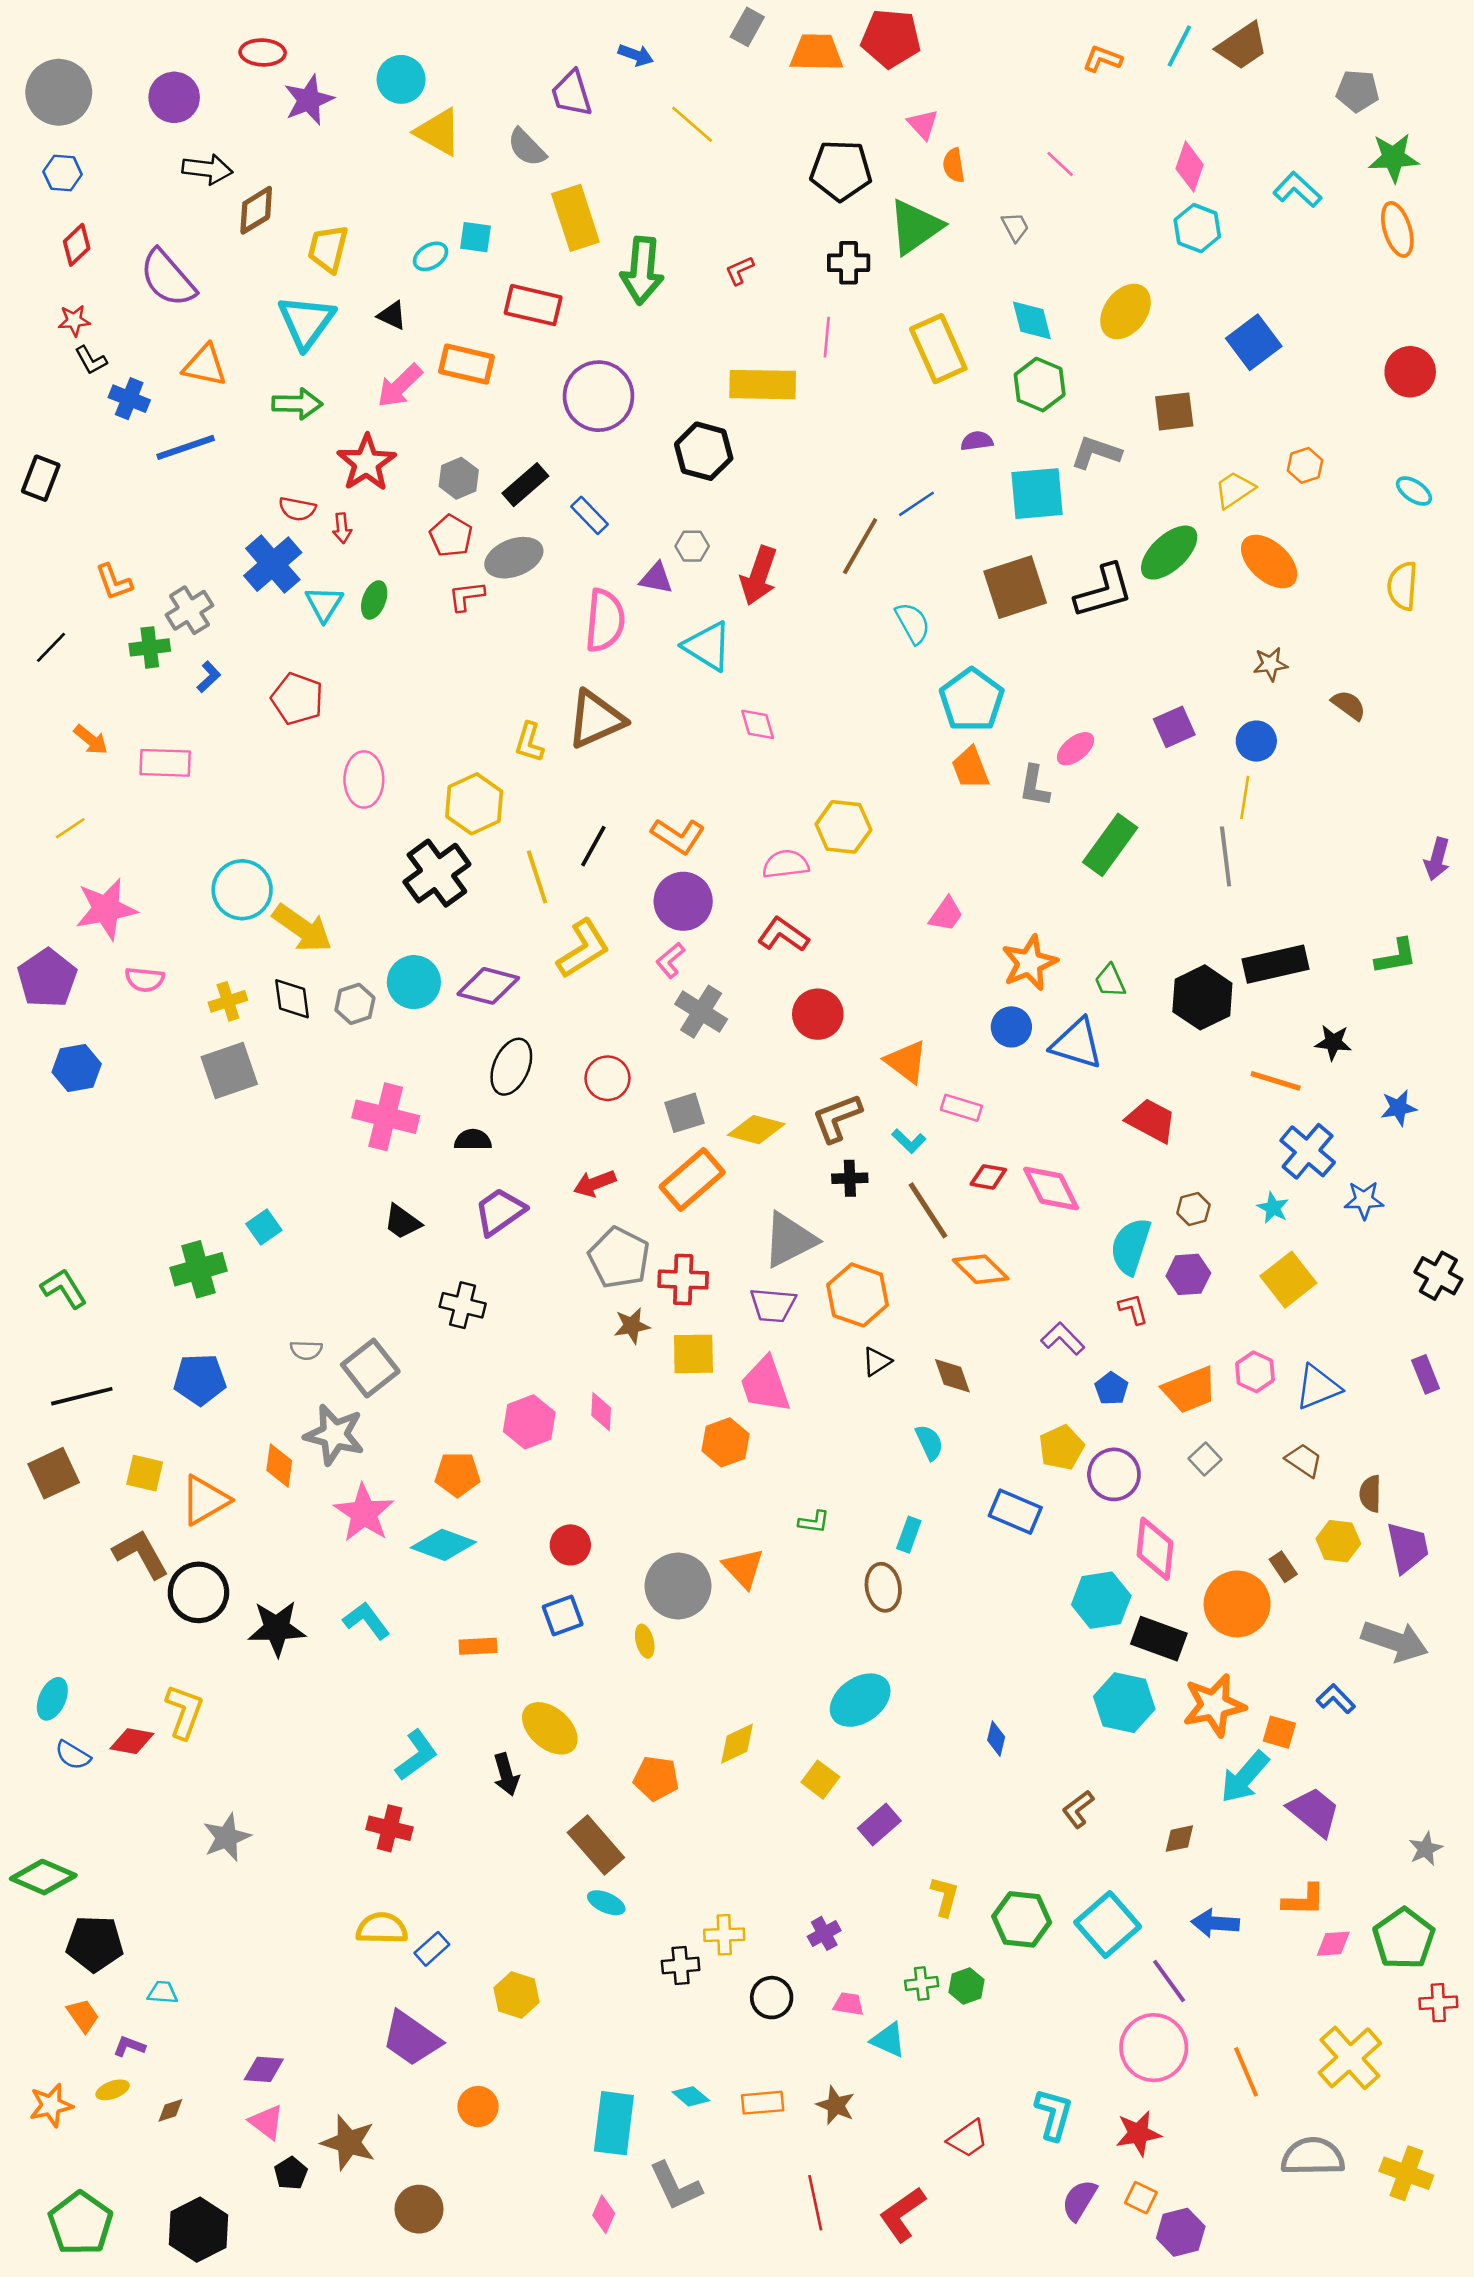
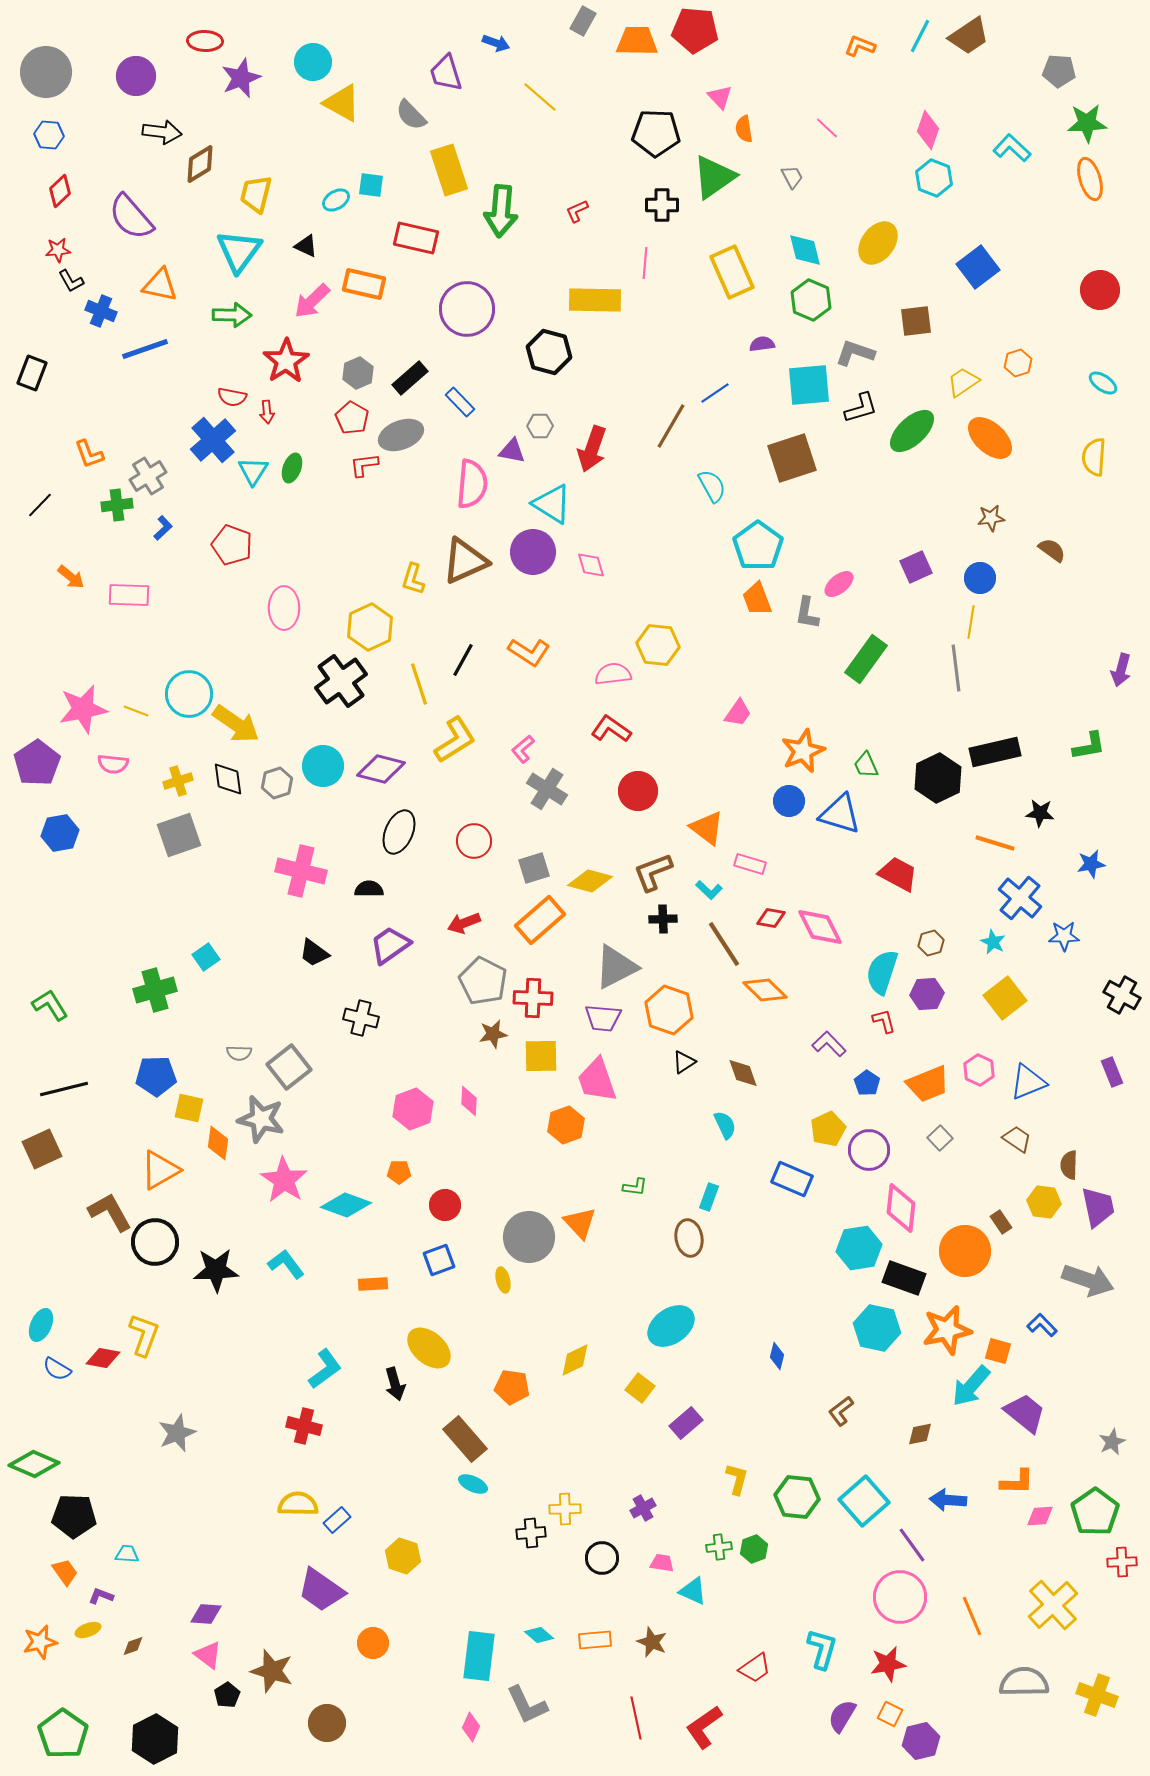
black L-shape: (1104, 591) -> (861, 408), moved, size x0.7
yellow line: (70, 828) -> (136, 711), moved, turned 55
purple circle: (683, 901) -> (533, 552), moved
yellow square: (145, 1473) -> (189, 1108), moved
orange pentagon: (457, 1474) -> (399, 1172), moved, size x0.7

